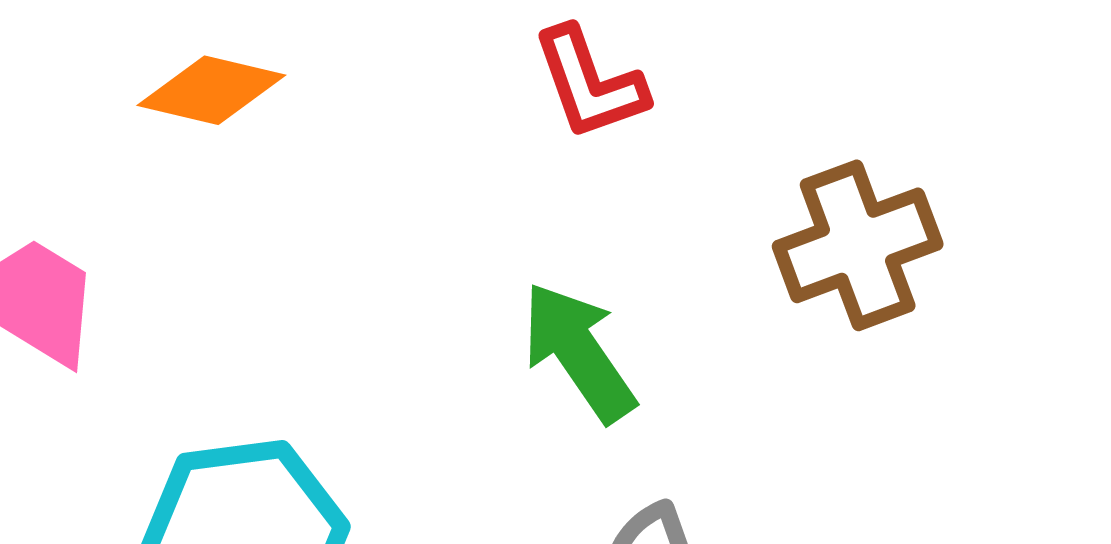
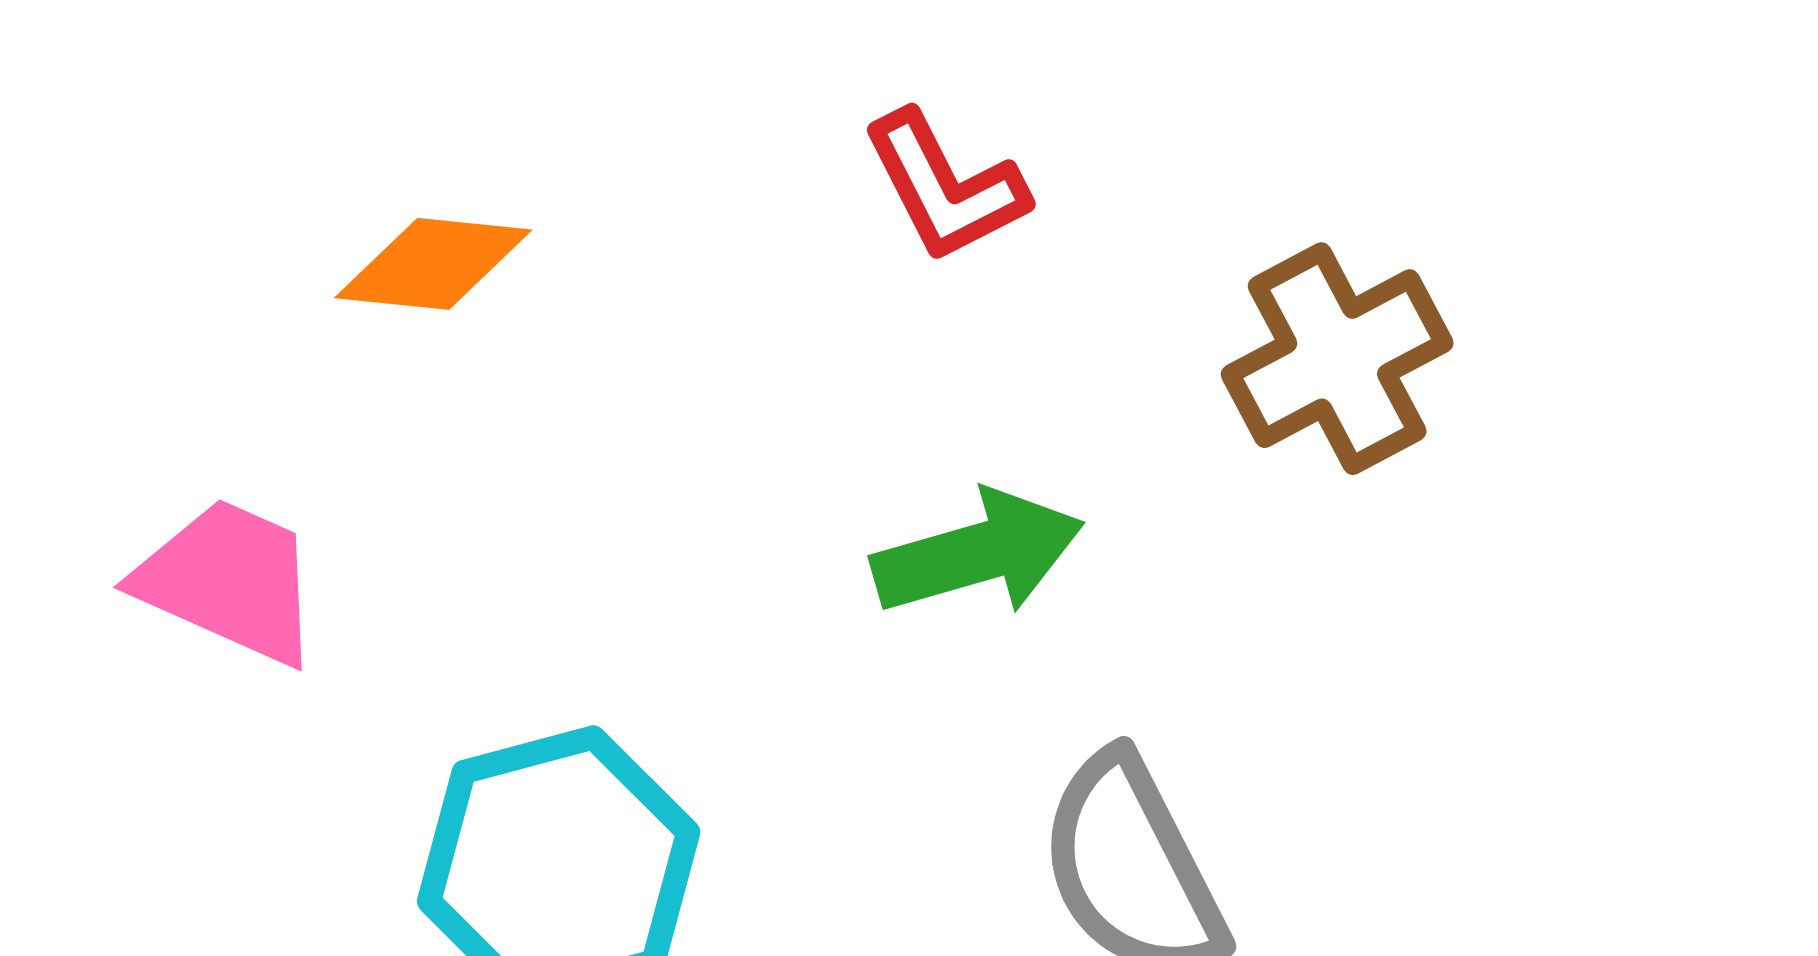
green arrow: (579, 352) -> (978, 553), turned 116

